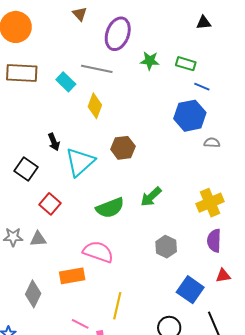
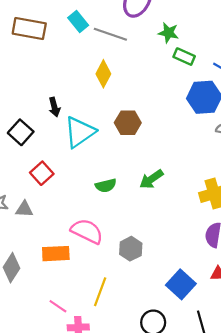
green rectangle: (186, 64) -> (184, 57), moved
cyan rectangle: (66, 82) -> (78, 22), moved
green semicircle: (110, 208) -> (106, 186), size x0.7
gray hexagon: (166, 247) -> (131, 249), moved

